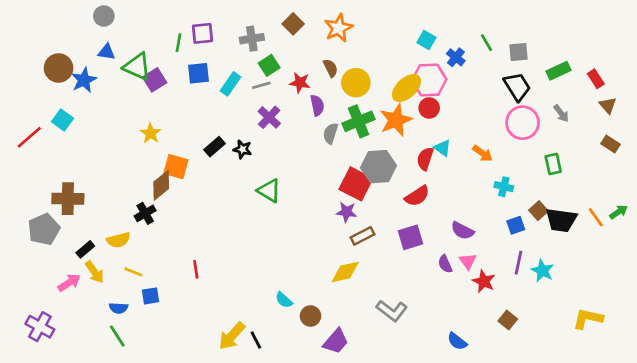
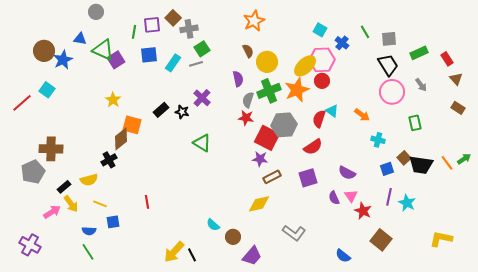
gray circle: (104, 16) -> (96, 12), moved
brown square: (293, 24) -> (173, 18), moved
red star: (300, 83) -> (246, 118), moved
purple cross: (269, 117) -> (202, 98), moved
brown square: (508, 320) -> (381, 240), size x1.5

